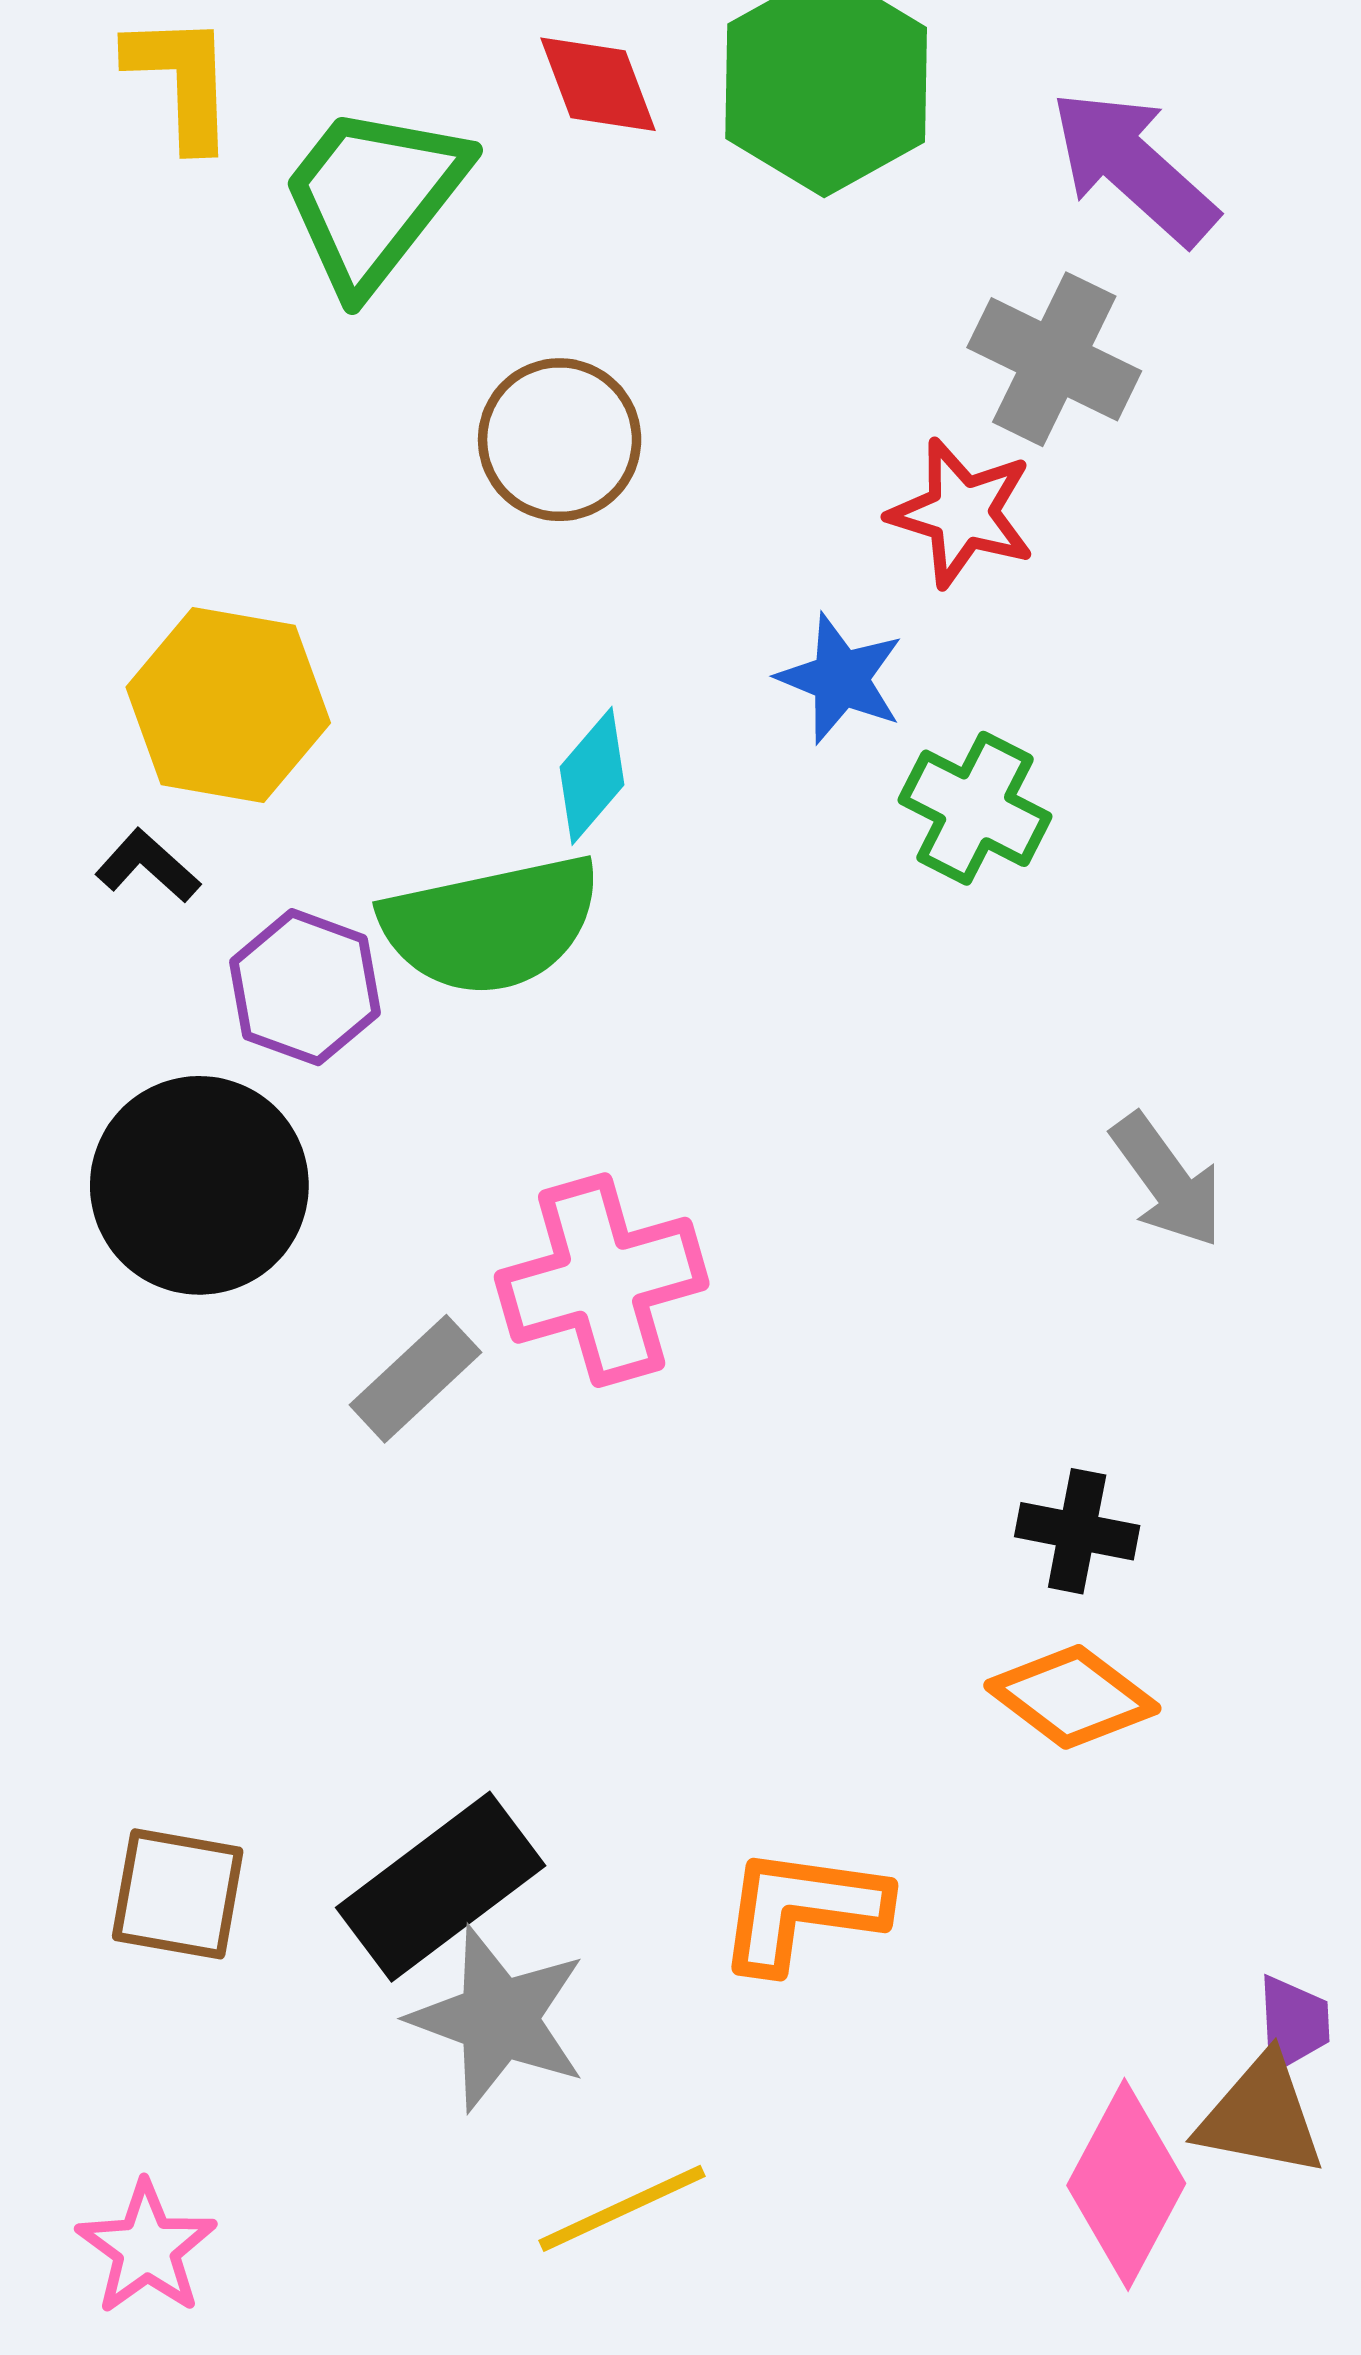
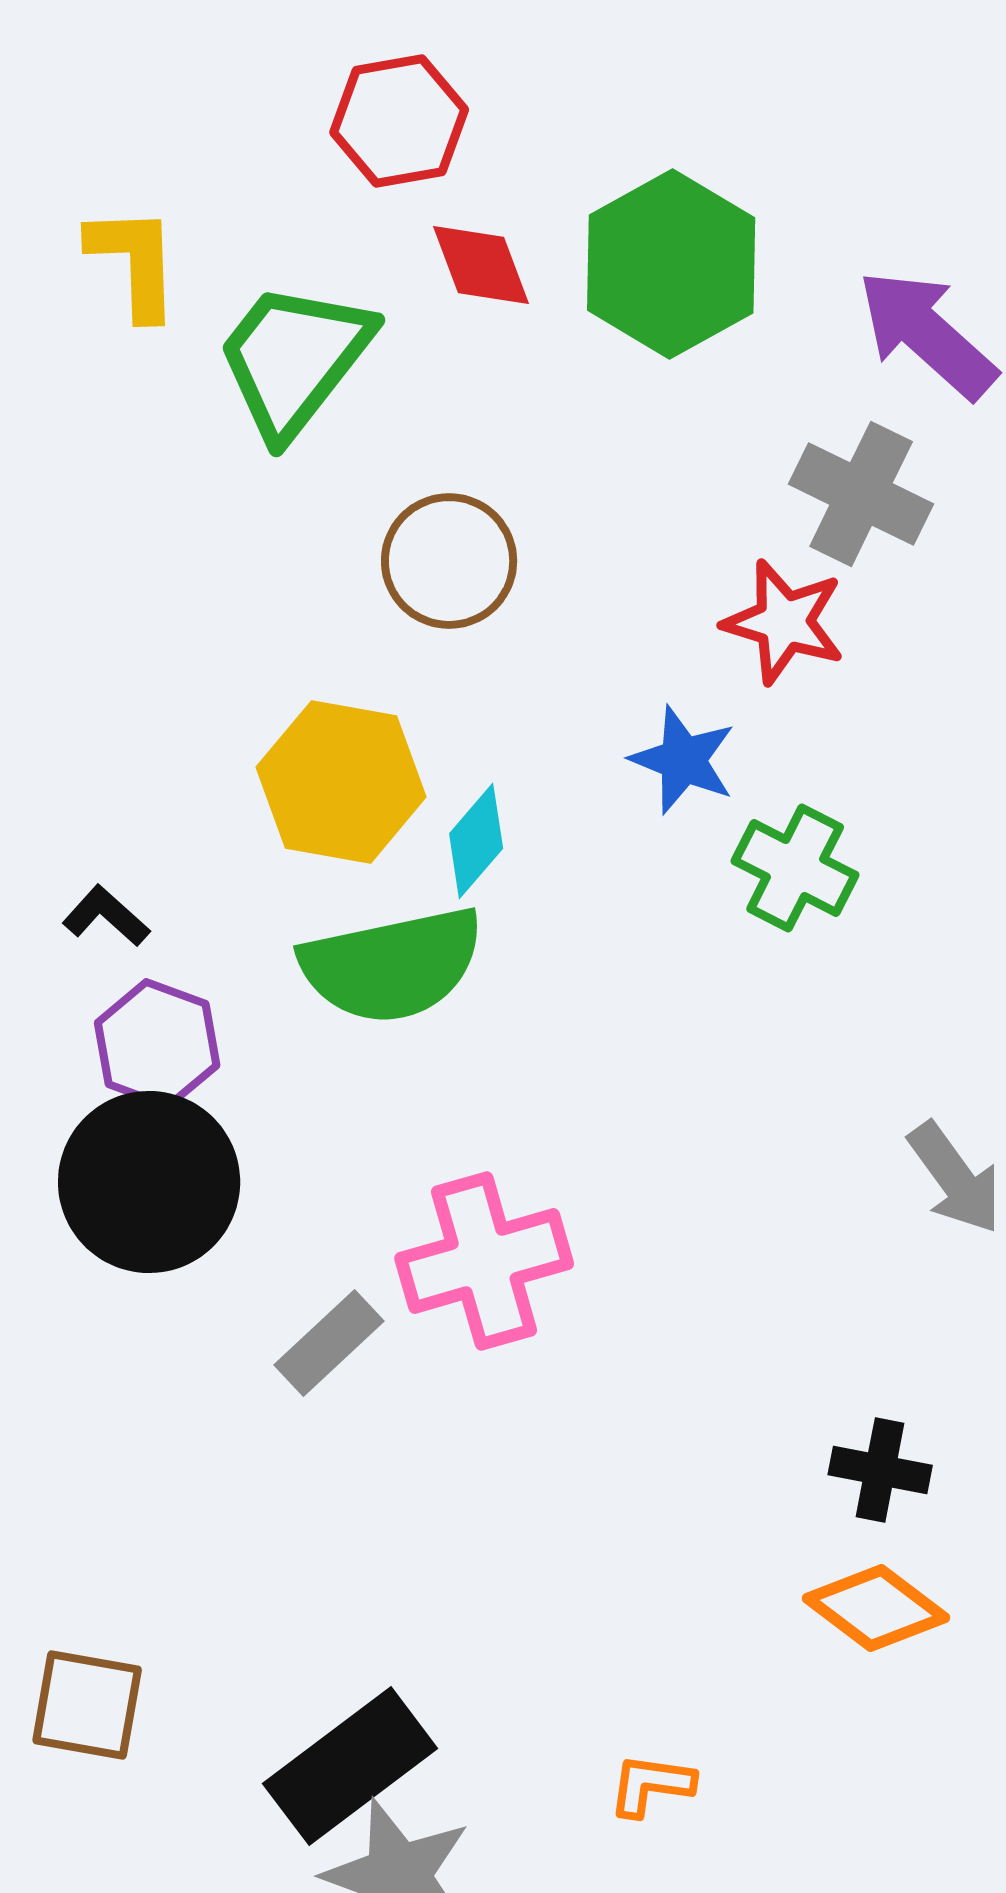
yellow hexagon: (228, 705) -> (341, 782), moved
purple hexagon: (305, 987) -> (157, 1044), moved
brown square: (178, 1894) -> (87, 1705), moved
orange L-shape: (802, 1909) -> (651, 1785), size x0.6

